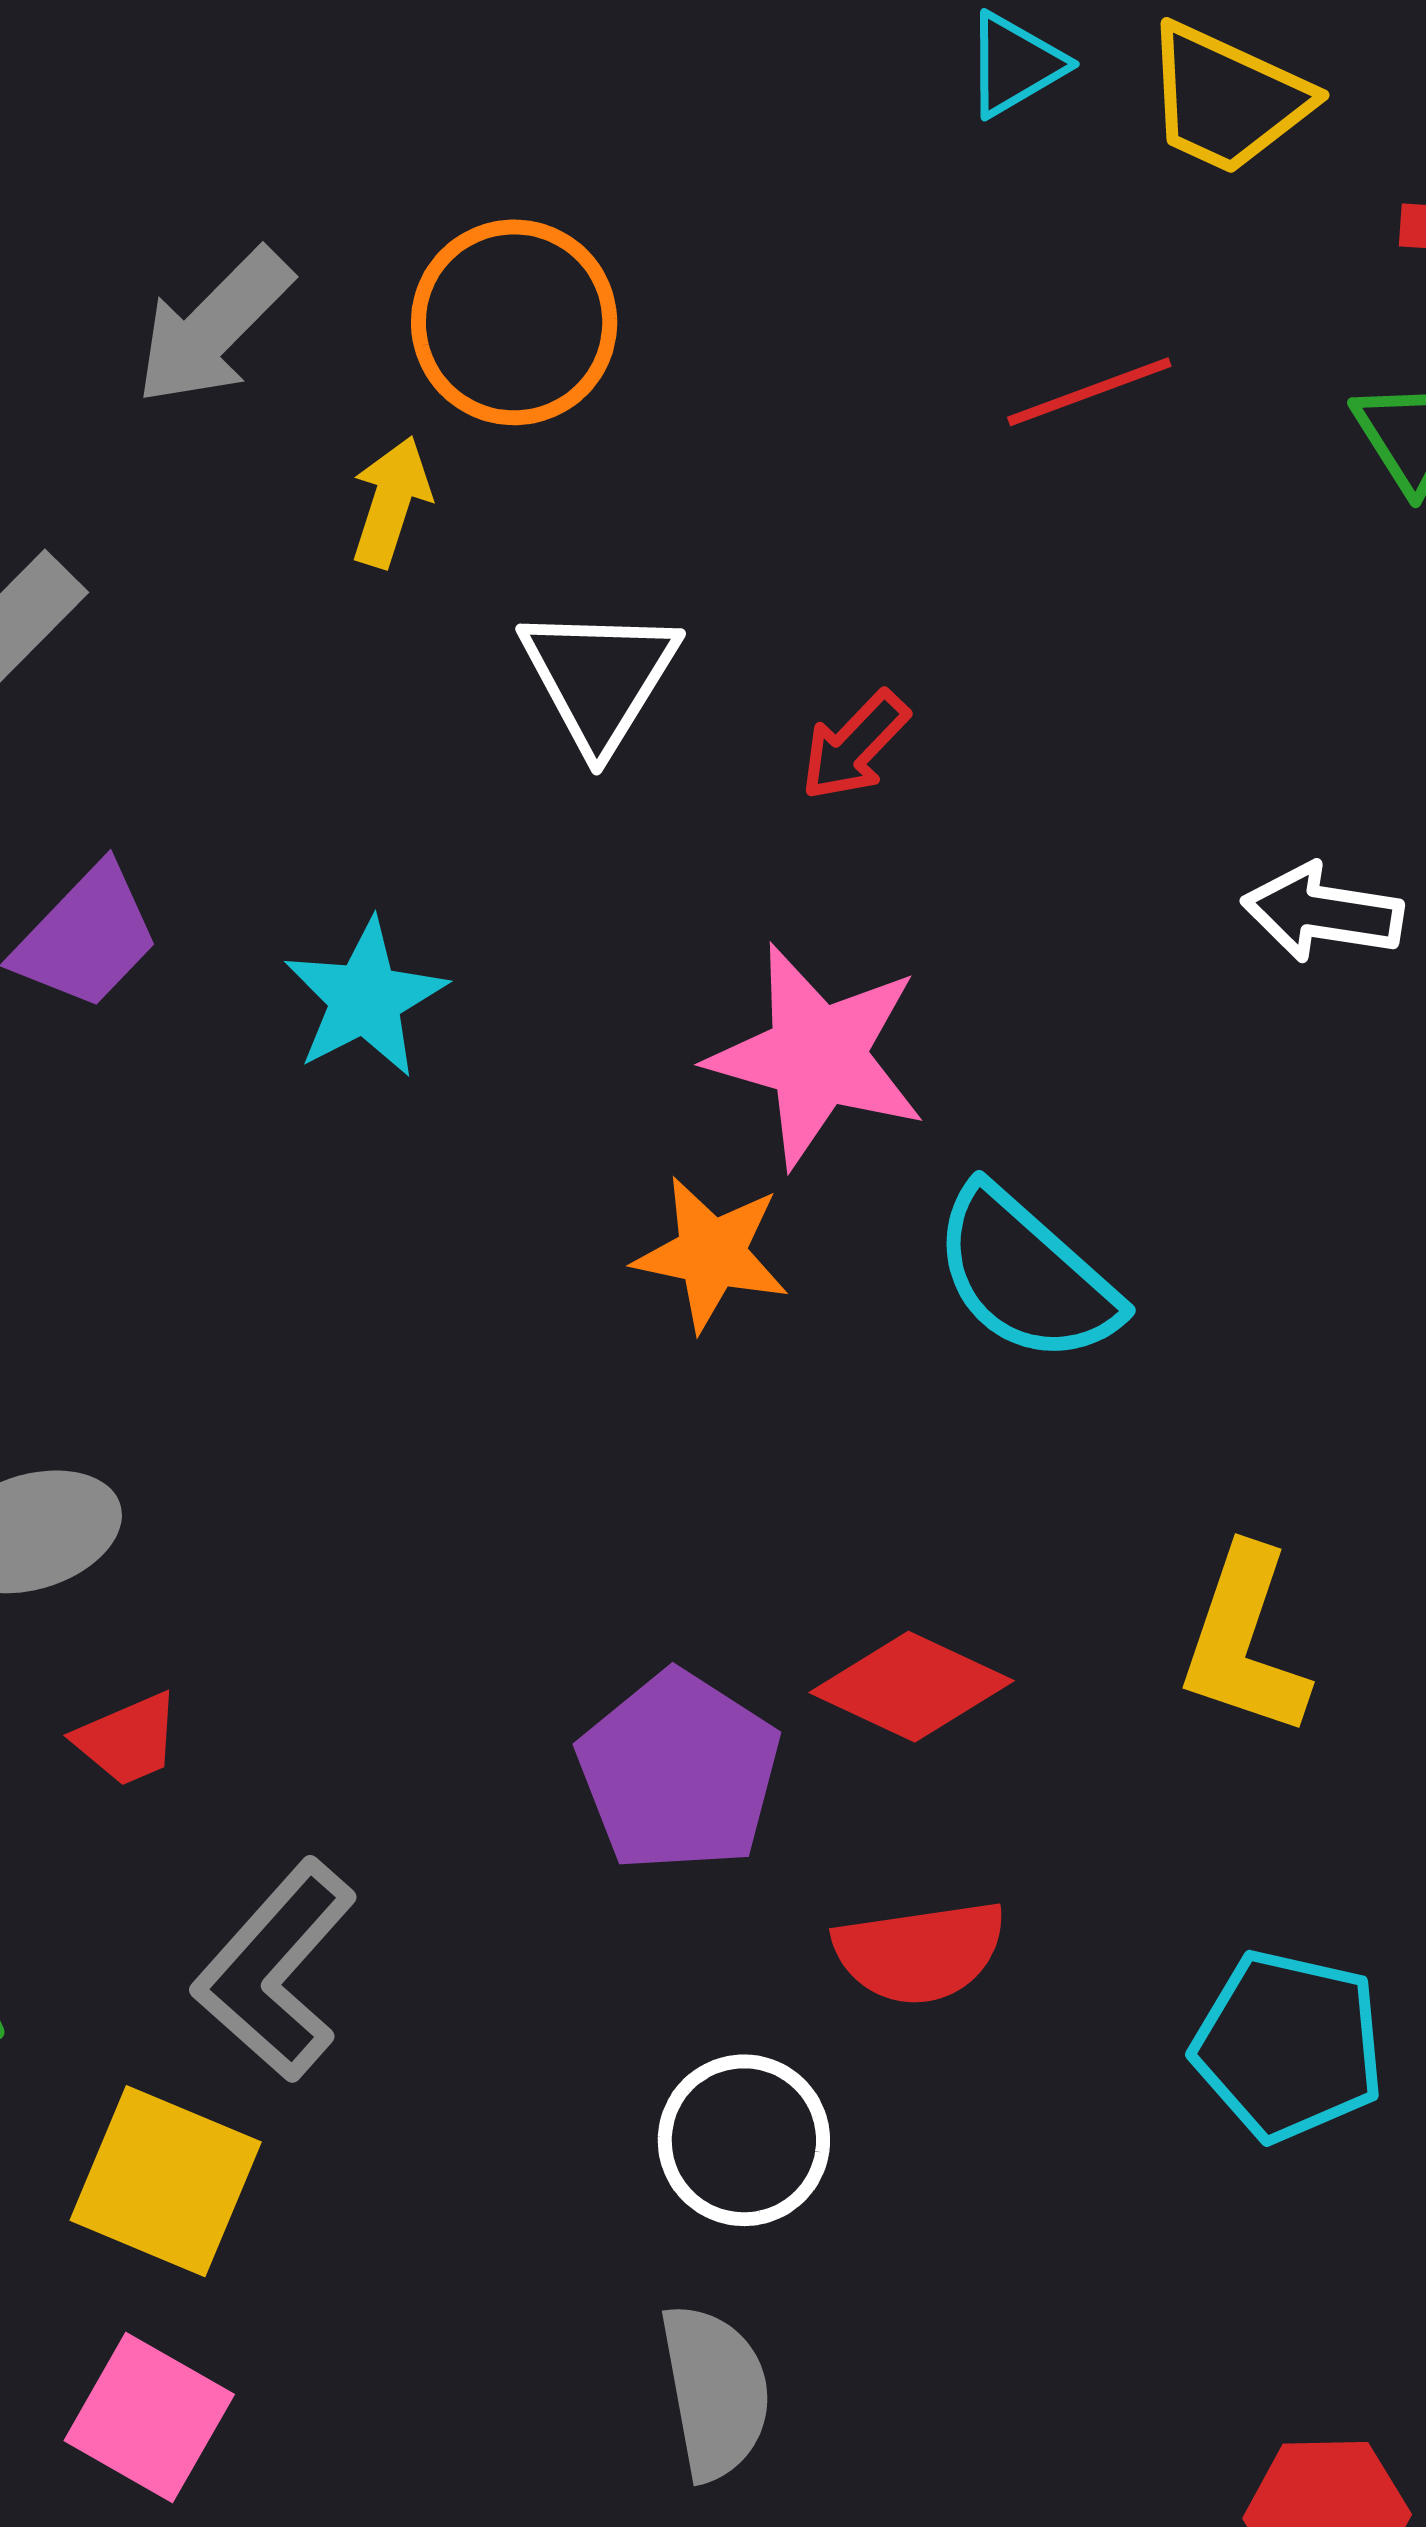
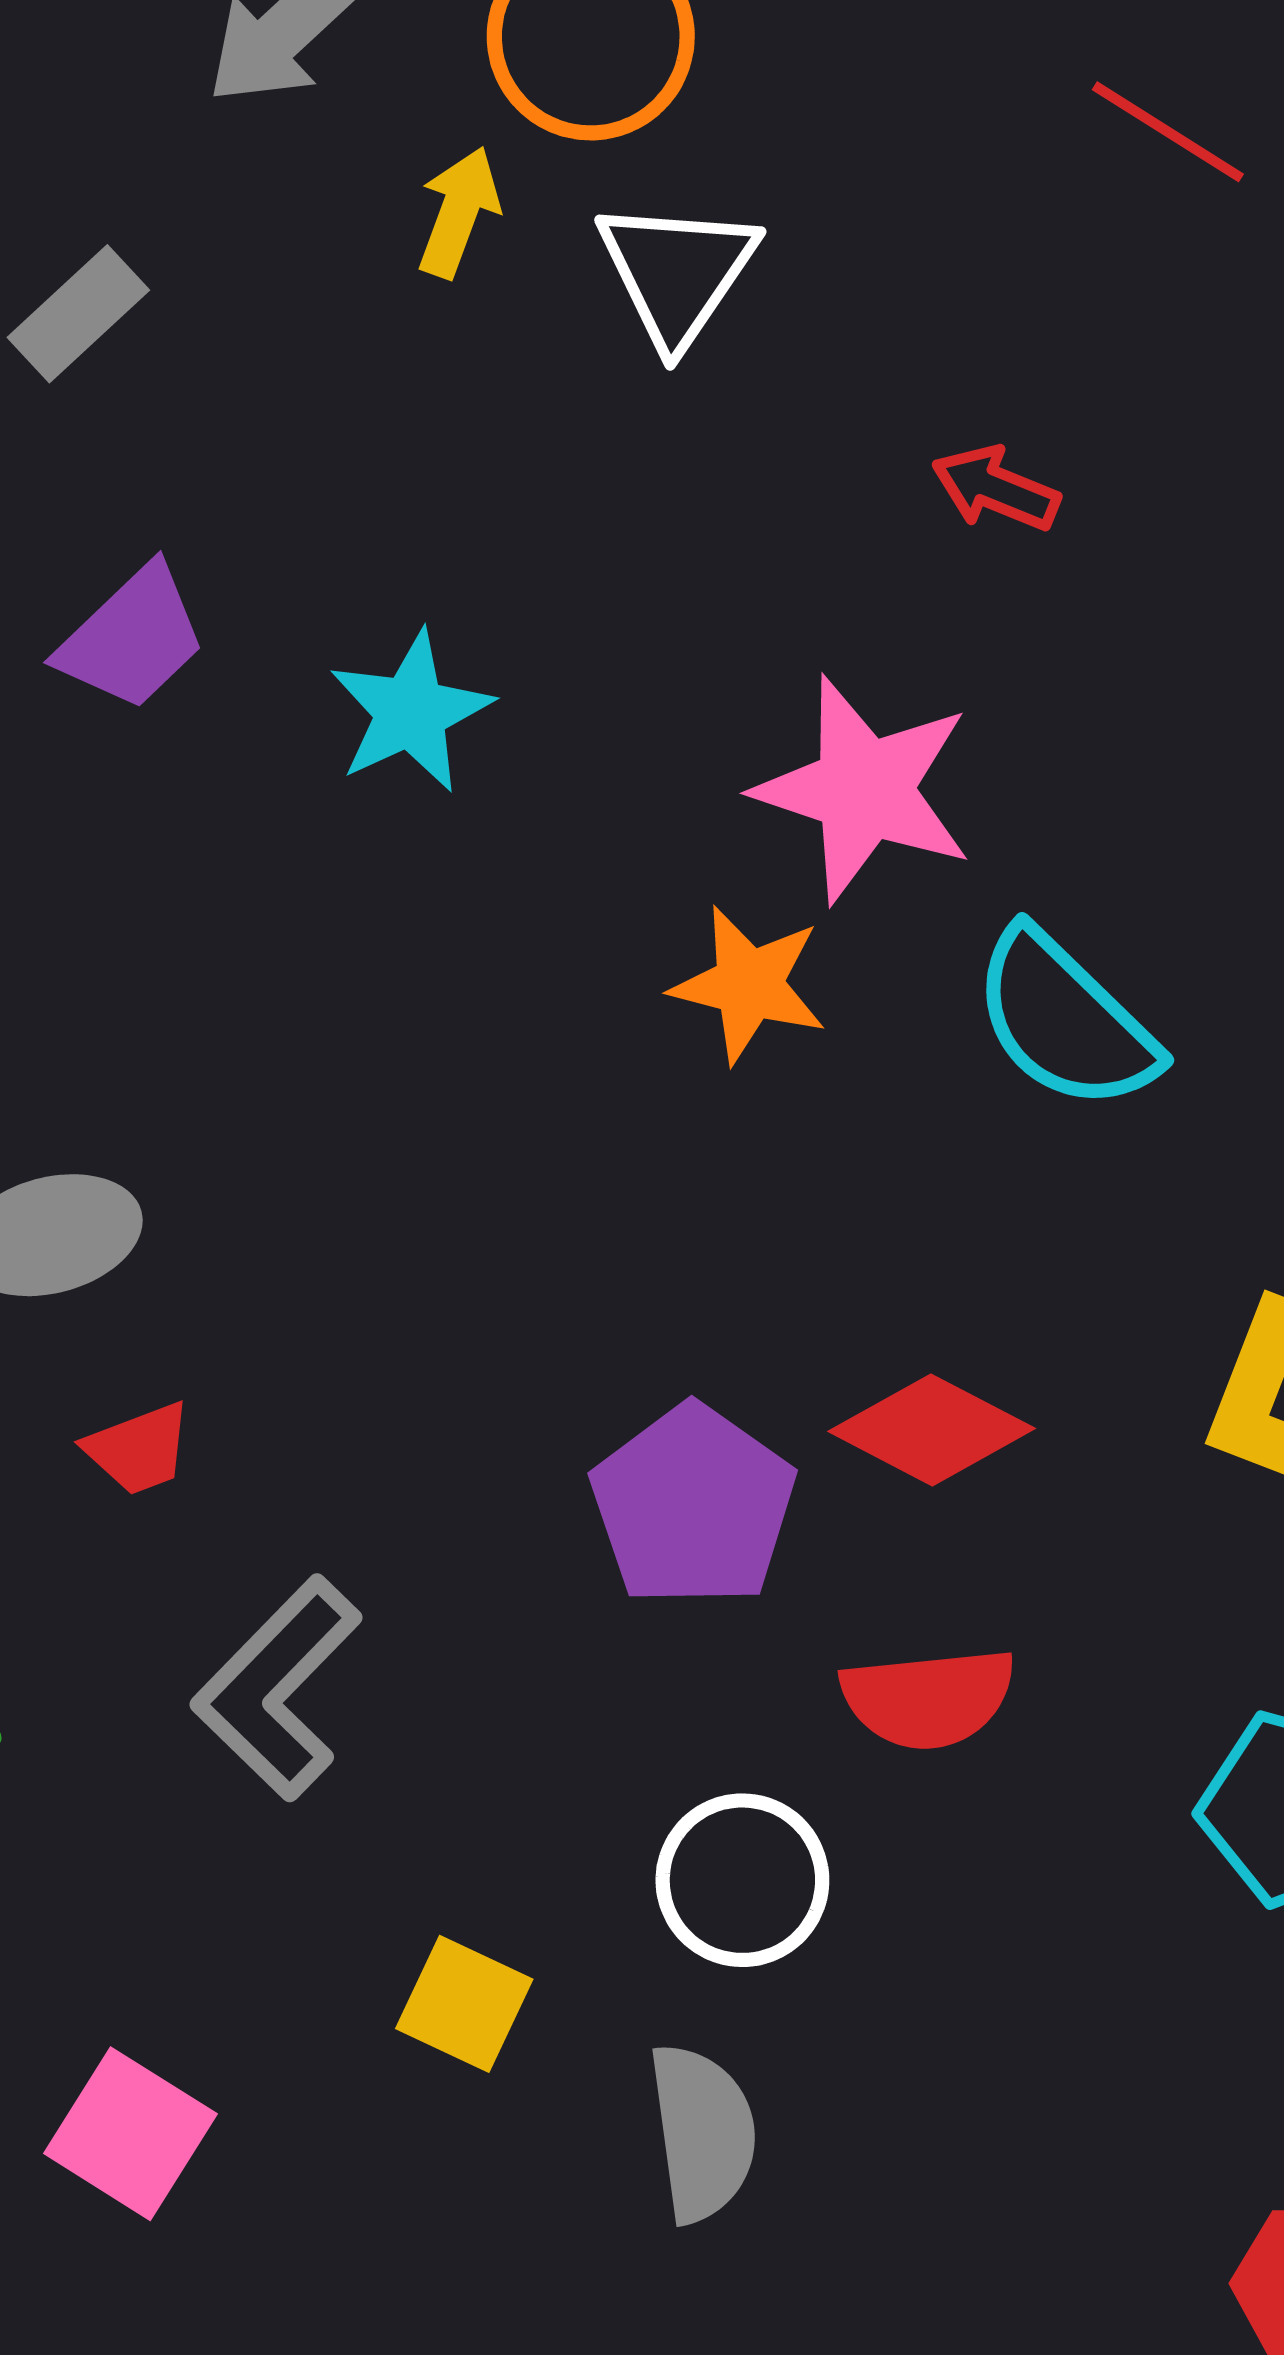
red line: (1089, 392) -> (1168, 132), turned 50
white triangle: (599, 678) -> (677, 272), moved
red arrow: (855, 746) -> (996, 489), moved, turned 66
yellow square: (166, 2181) -> (464, 2004), moved, size x0.7

